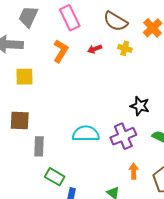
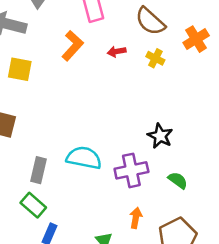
gray rectangle: (39, 146) -> (38, 170), moved

